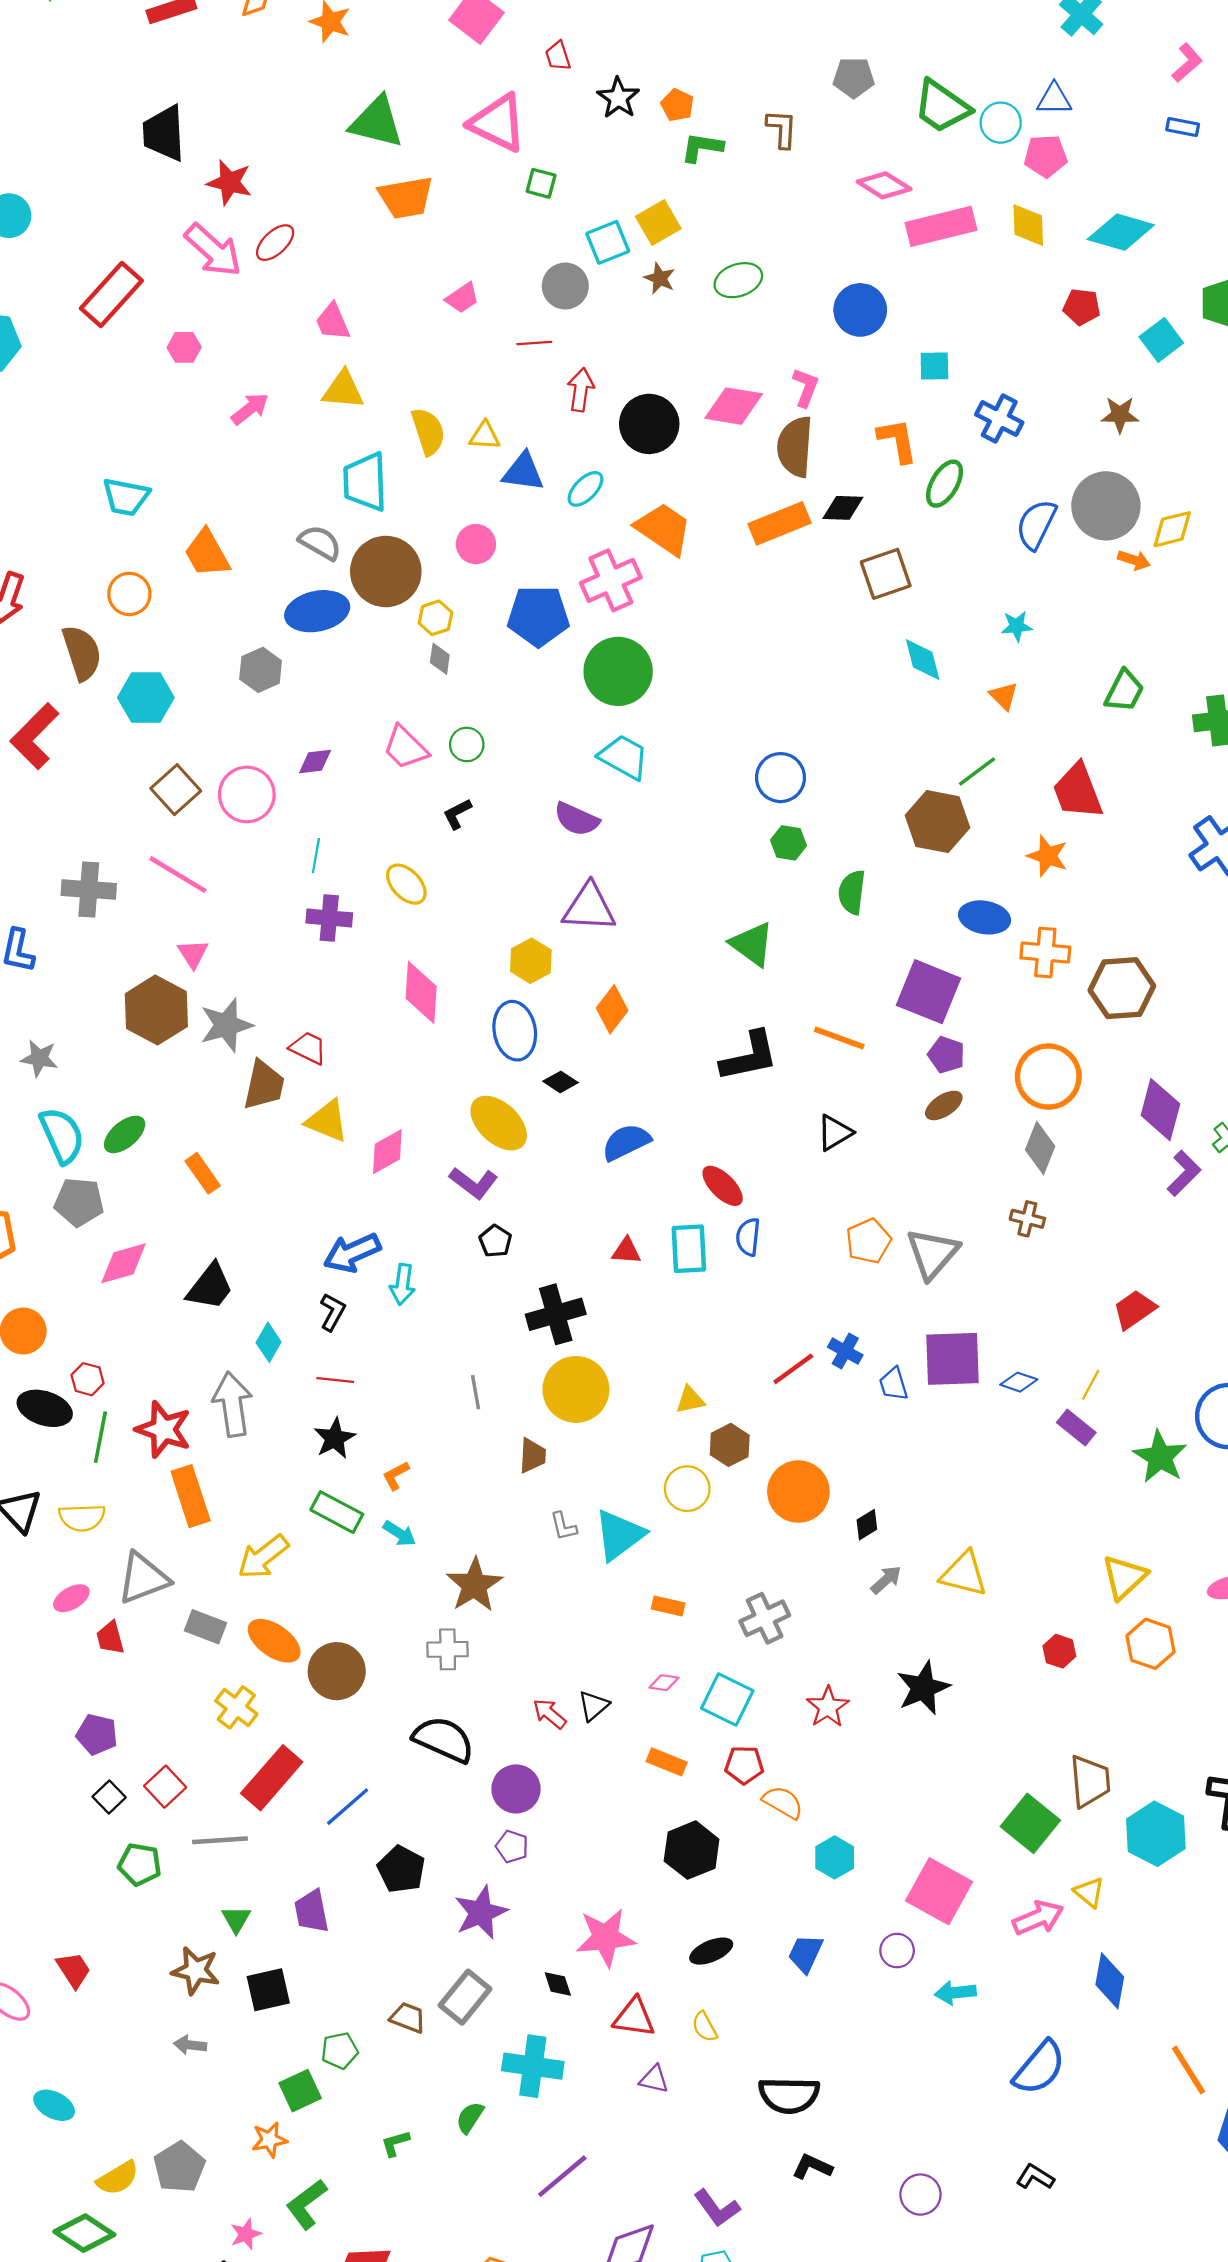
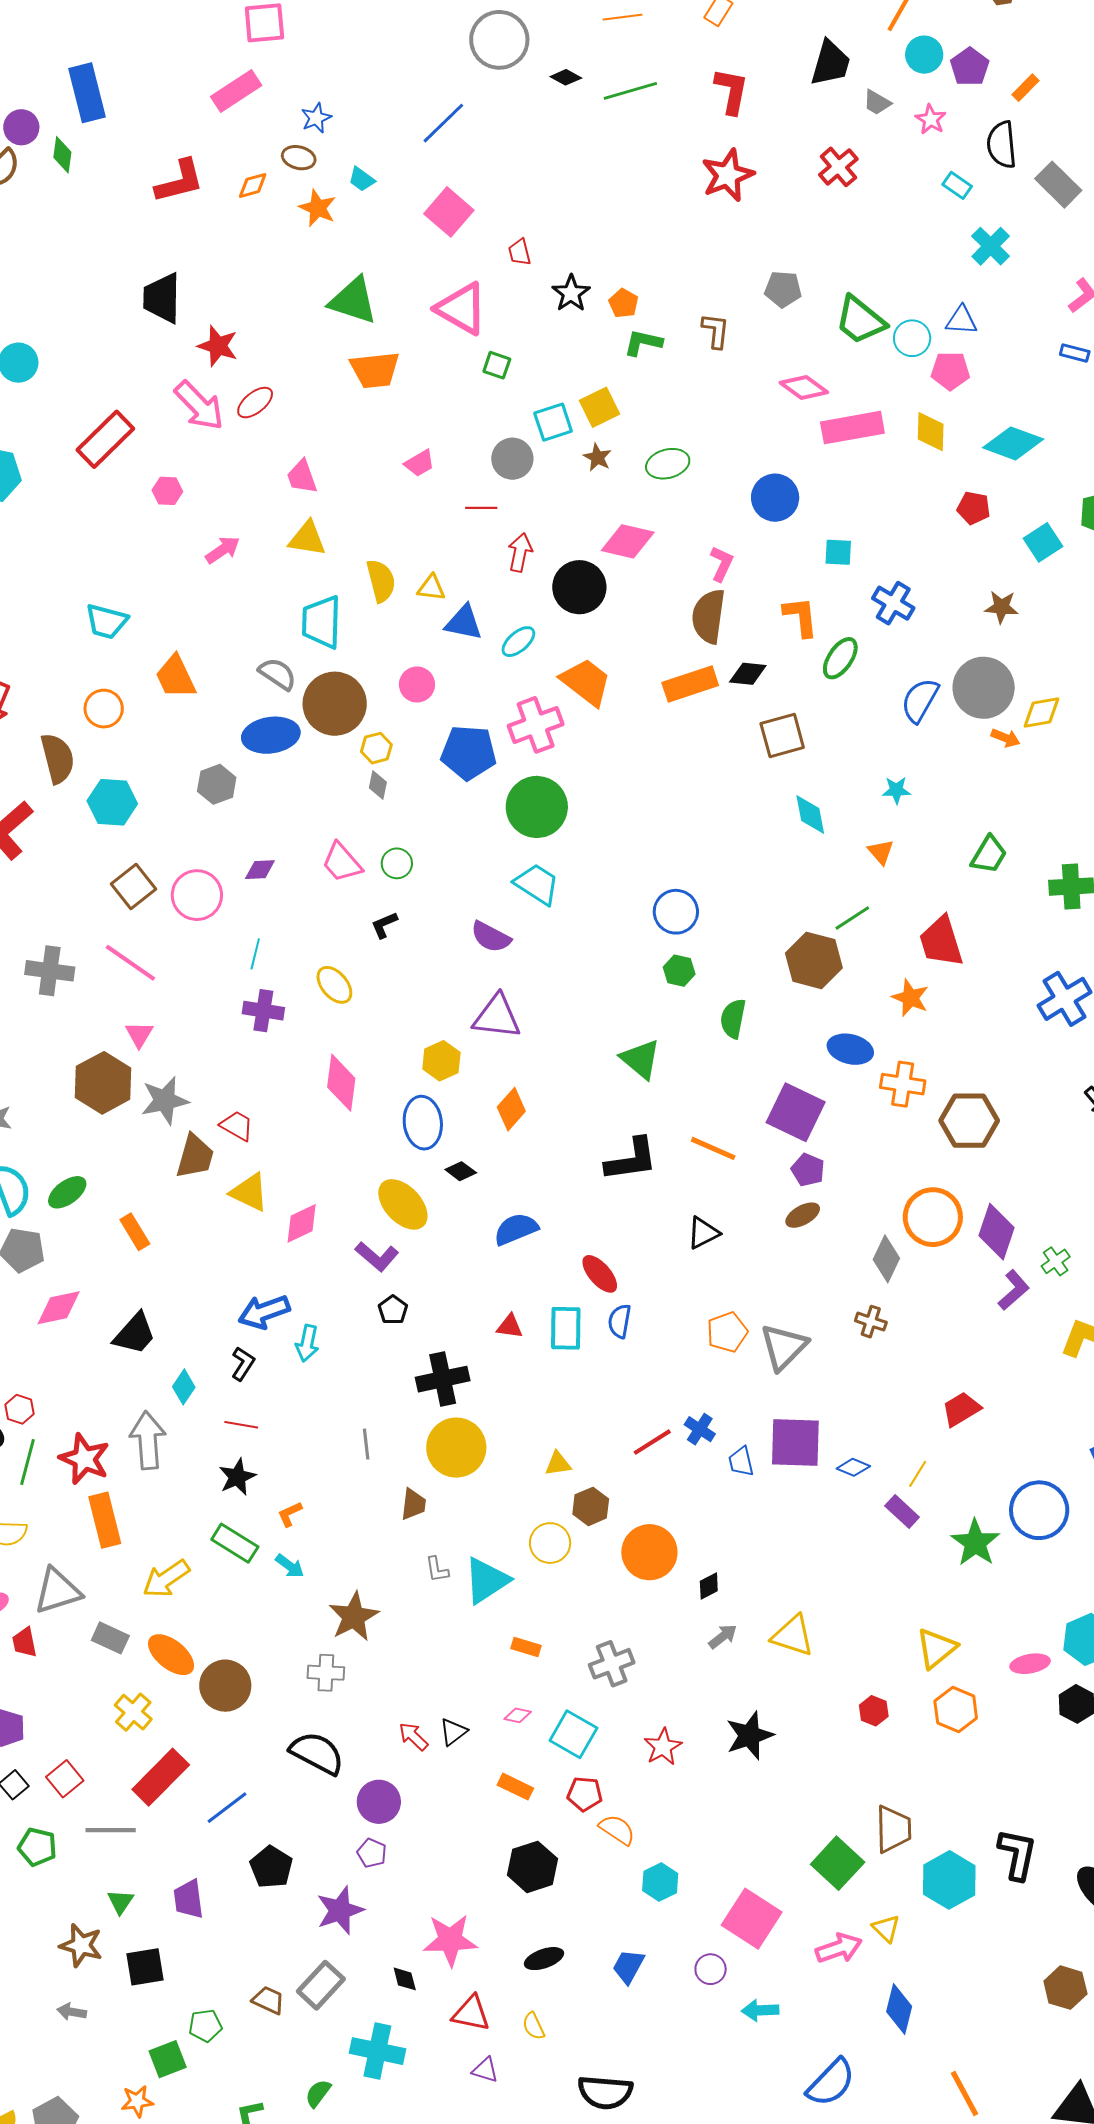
pink diamond: (734, 406) -> (628, 541), moved
orange circle: (1048, 1077) -> (933, 1217), moved

